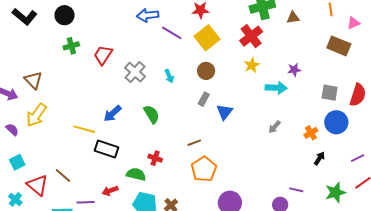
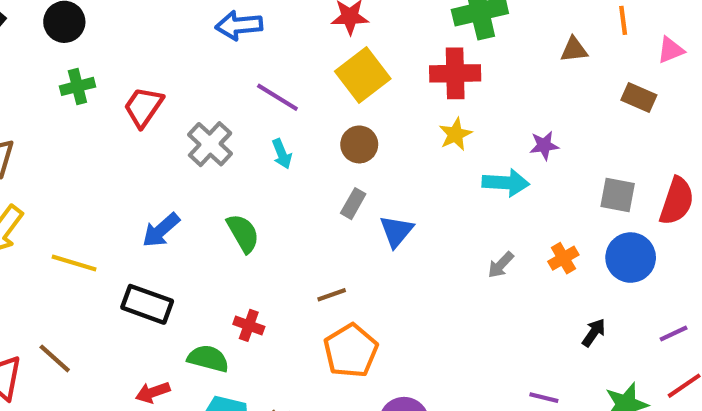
brown triangle: (293, 18) -> (574, 50), moved
purple line: (172, 33) -> (277, 97), moved
red cross: (251, 36) -> (455, 73), turned 35
brown rectangle: (339, 46) -> (639, 98), size x0.7
yellow line: (84, 129) -> (74, 263), moved
orange cross: (311, 133) -> (563, 258), moved

